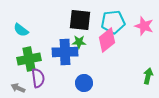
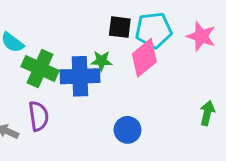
black square: (80, 20) -> (120, 27), moved, size x0.7
green cross: (29, 59) -> (40, 69), moved, turned 35
blue circle: (84, 83) -> (127, 130), moved

